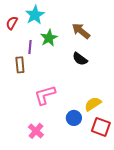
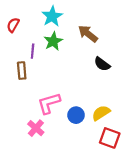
cyan star: (35, 15) -> (52, 16), moved
black semicircle: (80, 59) -> (102, 64), moved
blue circle: (74, 118) -> (76, 115), moved
pink cross: (36, 131) -> (36, 128), moved

